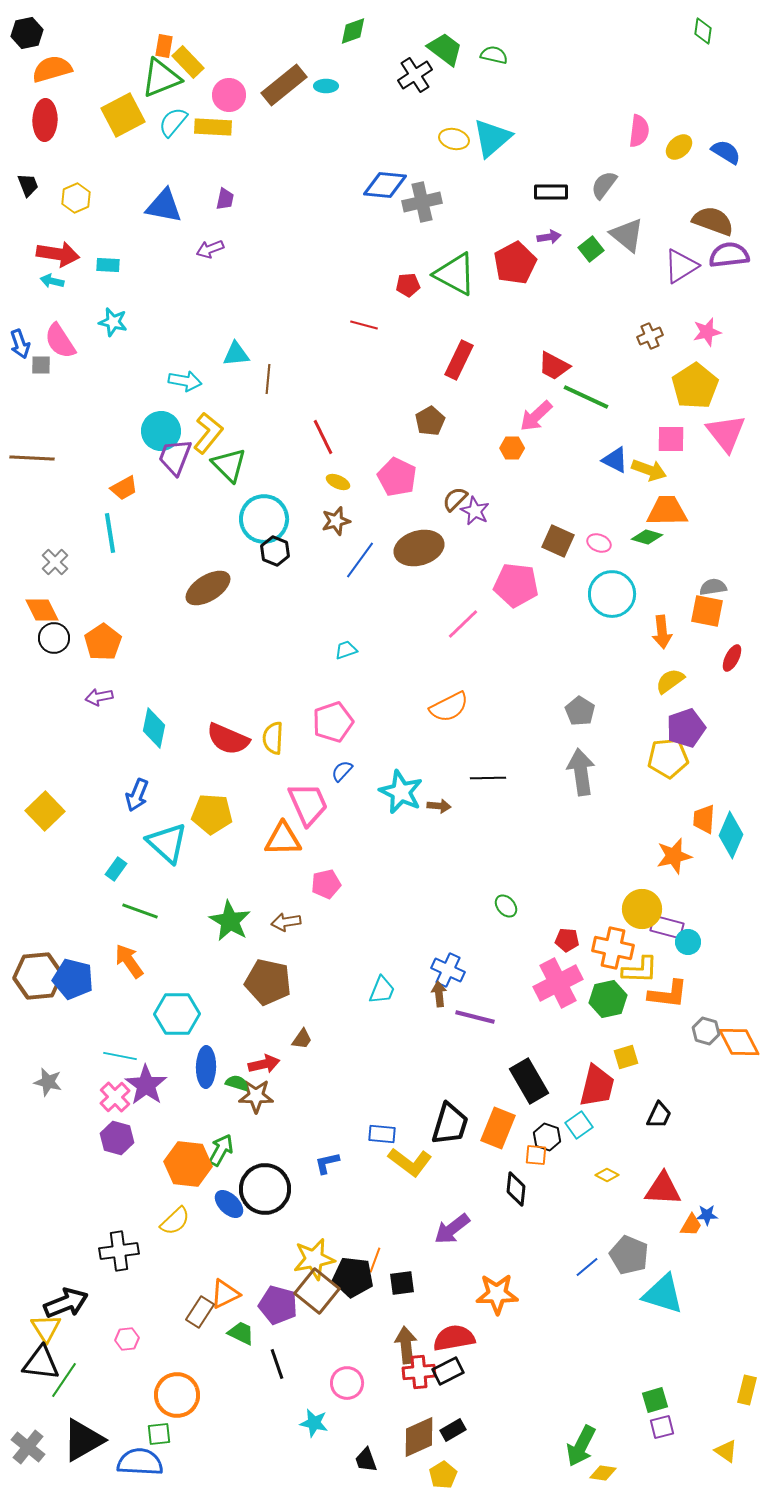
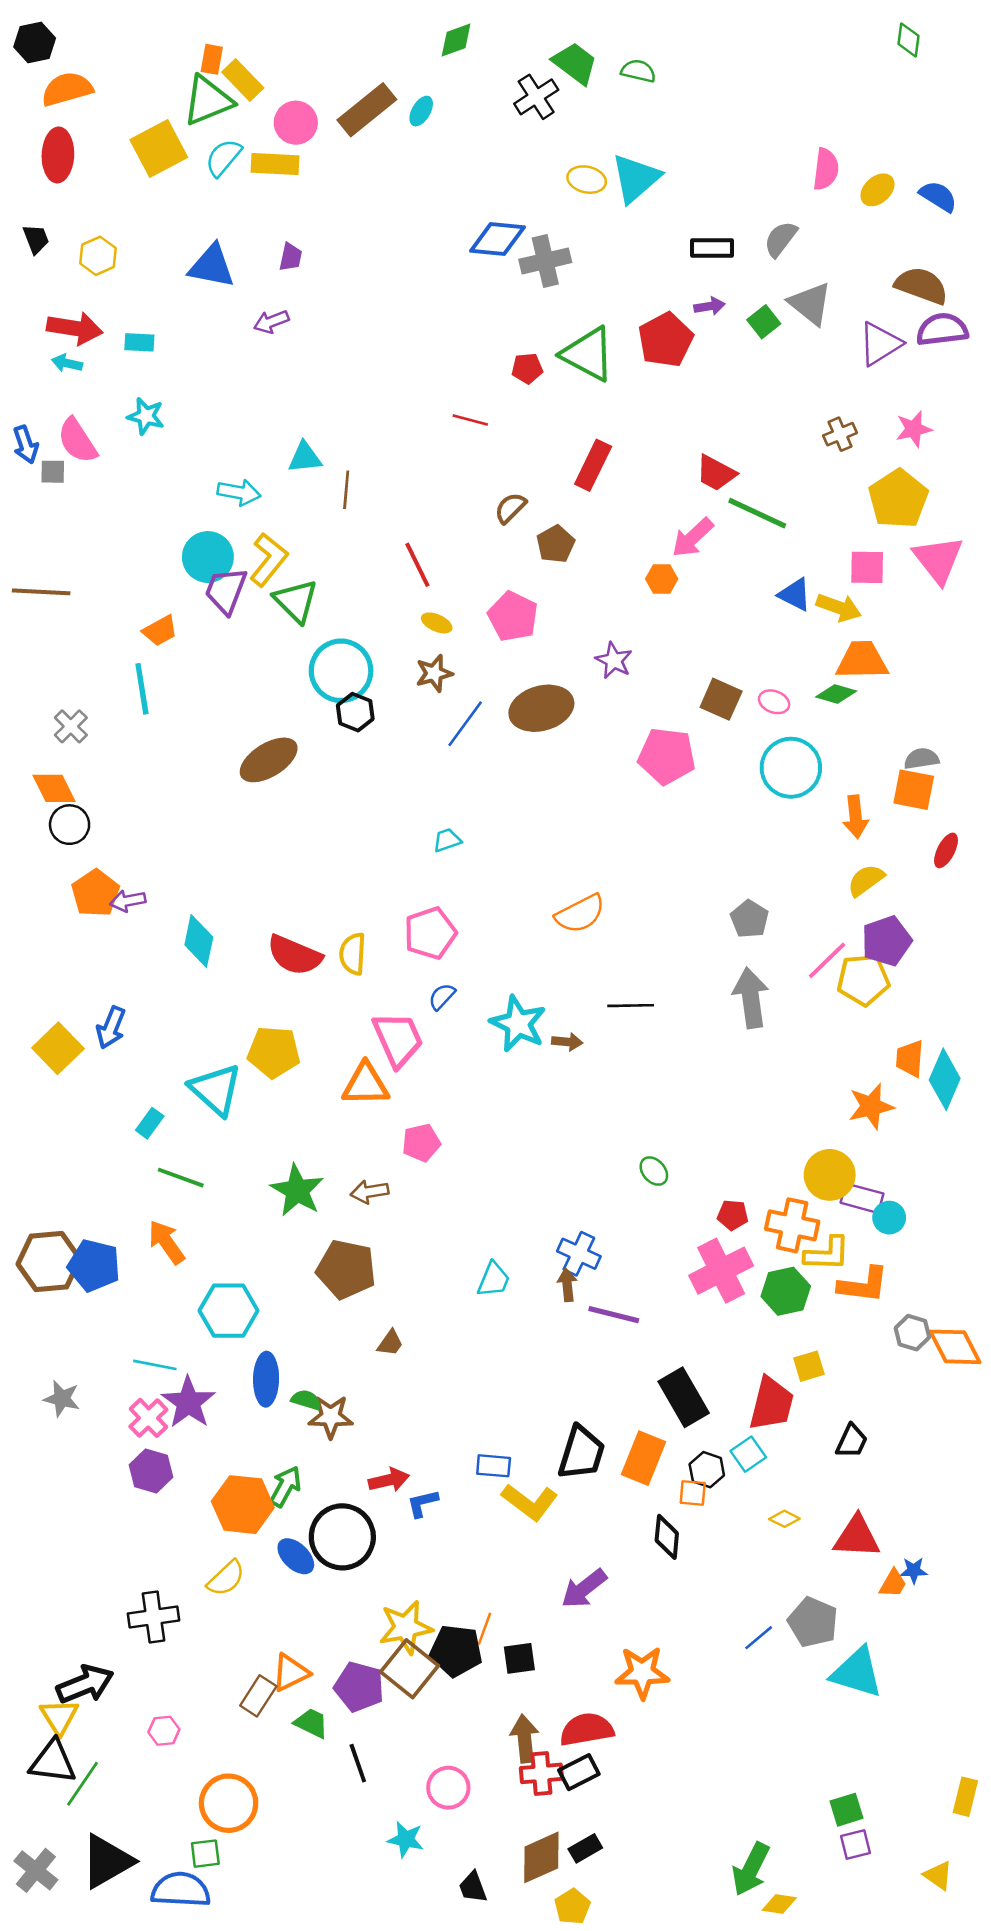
cyan ellipse: (326, 86) -> (421, 111), turned -60
brown semicircle: (455, 499) -> (510, 508), moved
pink line: (463, 624) -> (827, 960), moved
orange pentagon: (103, 642) -> (95, 893), moved
blue arrow: (137, 795) -> (111, 1028), moved
red arrow: (264, 1064) -> (389, 1480), moved

